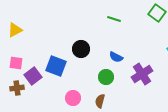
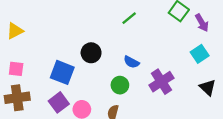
green line: (114, 19) -> (129, 18), turned -56
purple square: (33, 76) -> (59, 102), moved
brown cross: (17, 88) -> (17, 98), size x1.5

